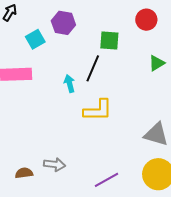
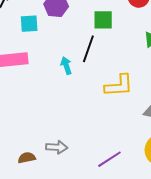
cyan square: (35, 39) -> (29, 24), turned 30
yellow L-shape: (98, 110) -> (119, 86), moved

